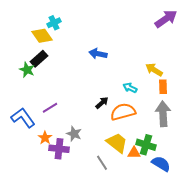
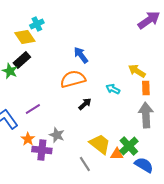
blue arrow: (98, 54) -> (81, 55), turned 42
orange semicircle: (123, 112) -> (73, 79), moved
green cross: (146, 145) -> (129, 146), turned 30

